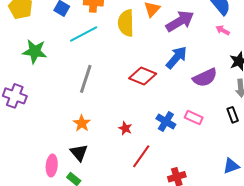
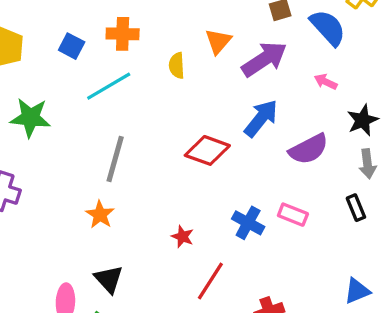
yellow semicircle: (126, 23) -> (177, 66), size x0.6
pink arrow: (223, 30) -> (326, 82), moved
orange star: (82, 123) -> (100, 215), moved

